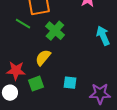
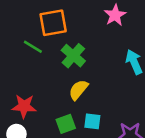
yellow semicircle: (43, 58) -> (78, 90), moved
green square: (36, 84) -> (66, 124), moved

